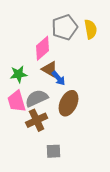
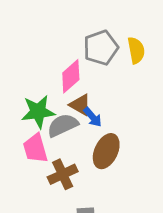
green star: (19, 74) -> (38, 112), size x1.4
gray semicircle: (37, 98) -> (63, 125), moved

